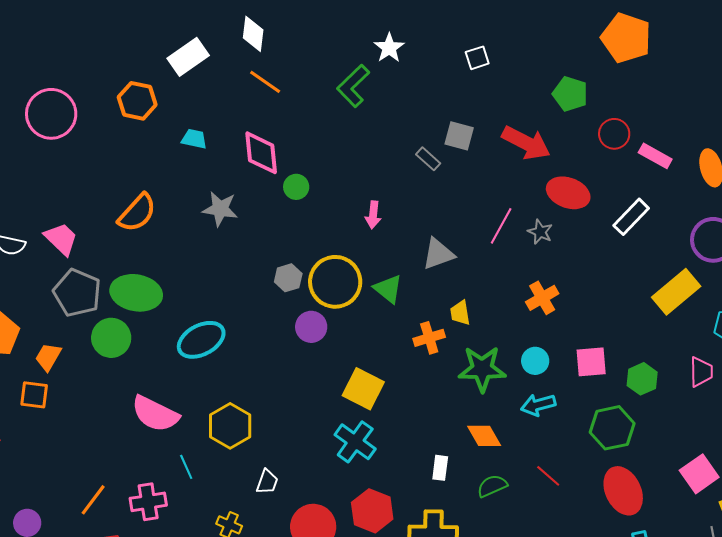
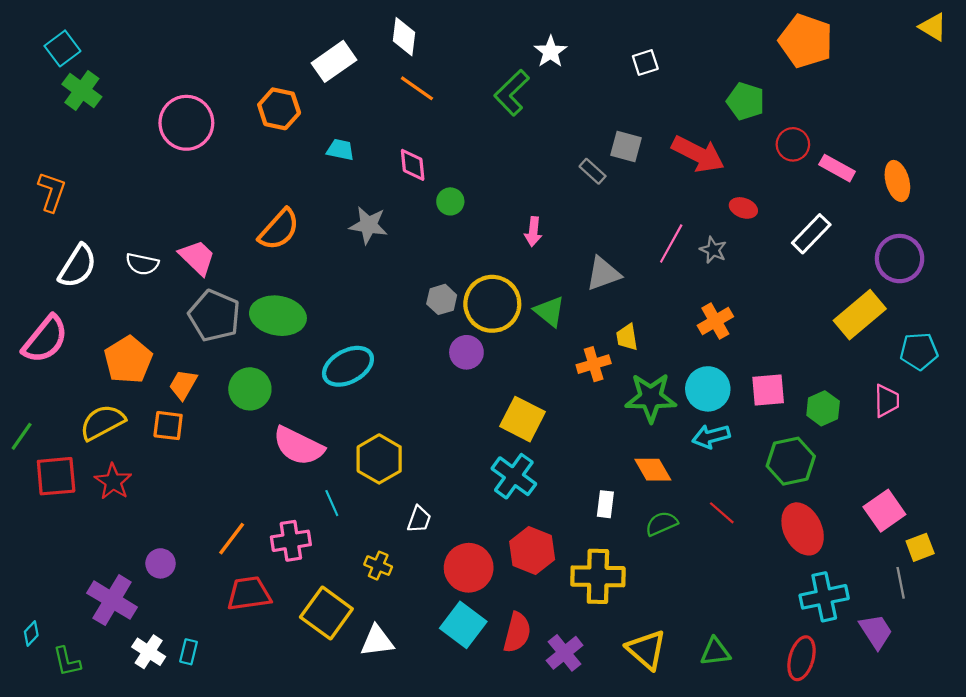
pink diamond: (261, 153) -> (413, 165), size x0.7
red ellipse: (568, 193) -> (743, 208), size x0.6
green circle: (111, 338) -> (250, 389), moved
cyan circle: (535, 361) -> (708, 389), size x1.5

